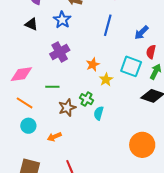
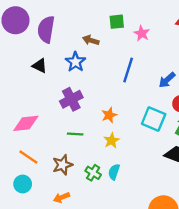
yellow star: (106, 79) -> (111, 141), moved
green line: (52, 87) -> (75, 134), moved
green cross: (86, 99) -> (93, 173), moved
brown star: (67, 108) -> (62, 165), moved
cyan circle: (28, 126) -> (23, 184), moved

